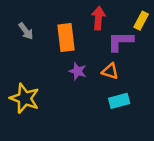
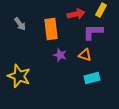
red arrow: (98, 18) -> (76, 14), turned 72
yellow rectangle: (141, 21) -> (101, 10), moved

